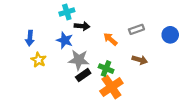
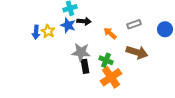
blue star: (65, 40) -> (68, 25), moved
yellow star: (39, 60) -> (48, 31), moved
brown arrow: (140, 60) -> (137, 52), size x1.5
black rectangle: (83, 75) -> (85, 66), turned -64

